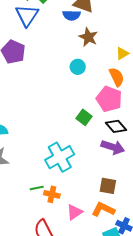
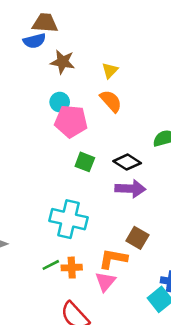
pink pentagon: (109, 99) -> (71, 121), moved
cyan cross: (60, 157) -> (68, 219), turned -32
brown square: (108, 186) -> (137, 238), turned 36
orange L-shape: (103, 209) -> (113, 259), moved

